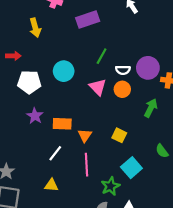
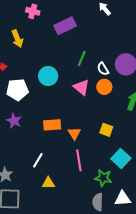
white semicircle: (123, 70) -> (103, 69), turned 64
purple star: (35, 116) -> (14, 121), moved
white line: (55, 153) -> (38, 160), moved
green star: (110, 186) -> (103, 178), turned -30

